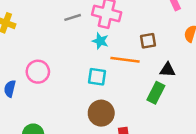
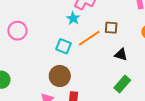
orange line: (125, 60) -> (89, 38), turned -55
green rectangle: (156, 93) -> (122, 84), moved

